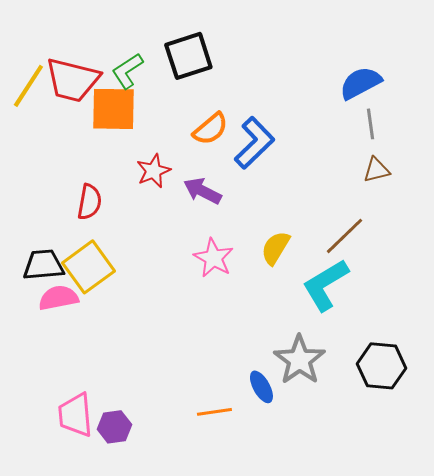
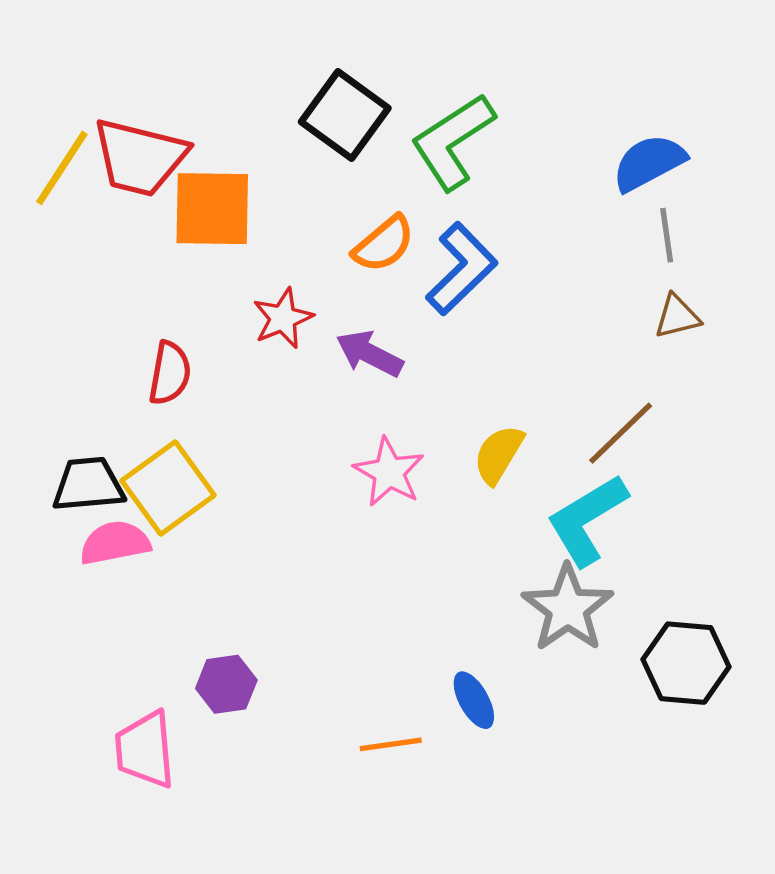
black square: (188, 56) -> (345, 115), turned -36
green L-shape: (127, 71) -> (453, 141), moved, size x1.5
gray star: (299, 360) -> (568, 608), moved
purple hexagon: (114, 427) -> (226, 684), moved

